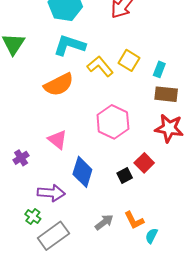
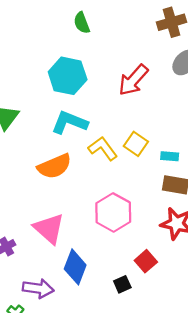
cyan rectangle: (159, 69) -> (170, 156), turned 70
pink triangle: (57, 140) -> (49, 229), size x1.4
black square: (125, 176) -> (122, 284), moved

